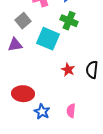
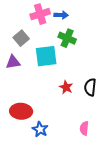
cyan square: (48, 39) -> (46, 56), turned -30
pink semicircle: (71, 111) -> (84, 128), moved

